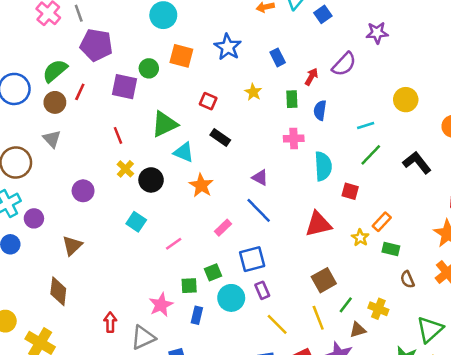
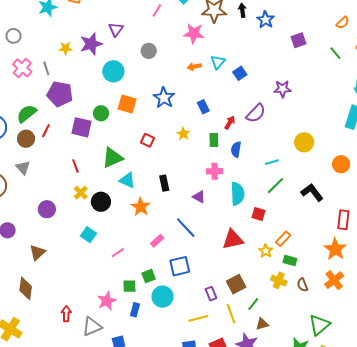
black rectangle: (220, 138) -> (164, 183), moved, turned 42
purple triangle: (260, 178) -> (199, 197), moved
purple rectangle: (262, 290) -> (211, 294), moved
yellow cross: (378, 309) -> (279, 280), moved
yellow line: (277, 324) -> (198, 318), turned -60

